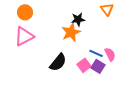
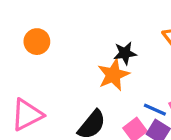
pink triangle: (24, 36) -> (27, 115), moved

